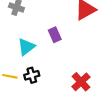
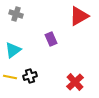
cyan triangle: (26, 47) -> (13, 50), moved

